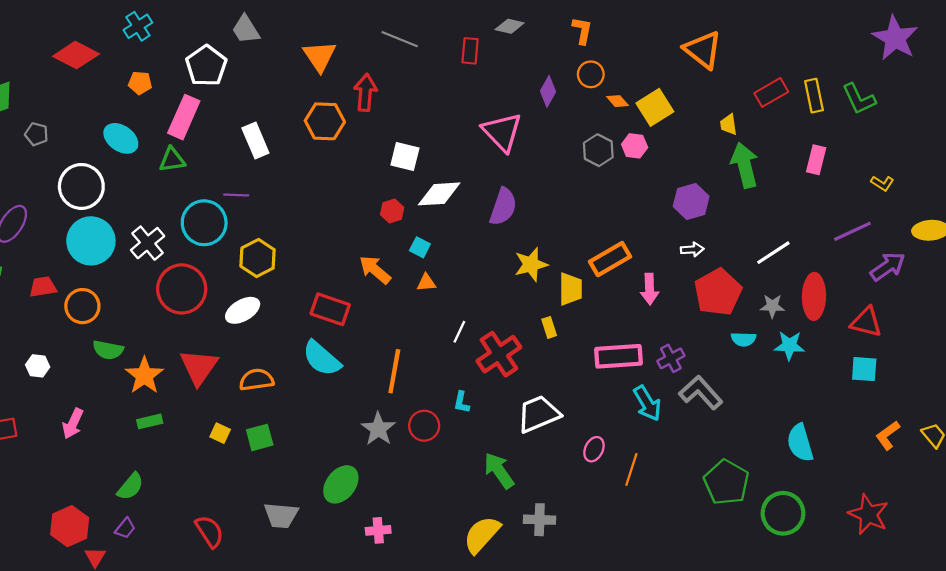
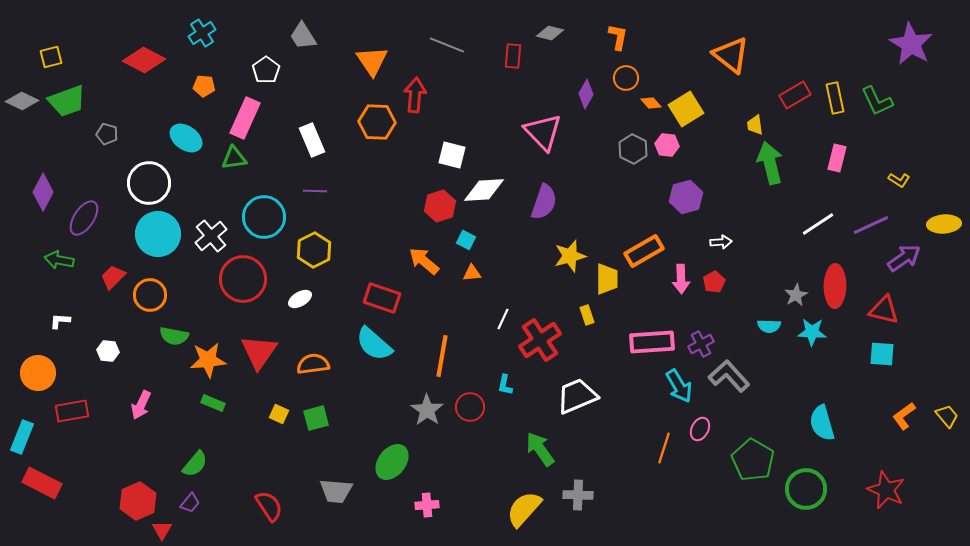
white pentagon: (206, 66) -> (266, 70), size x0.7
purple line: (236, 195) -> (315, 191), moved
purple hexagon: (691, 201) -> (686, 197), moved
red hexagon: (392, 211) -> (440, 206), size x1.4
white line: (773, 253) -> (818, 224), moved
red trapezoid: (43, 287) -> (113, 277), turned -36
red pentagon: (718, 292) -> (714, 282), moved, size x0.5
gray star: (772, 306) -> (796, 295), turned -30
white ellipse: (243, 310) -> (300, 299), size x0.7
orange star: (144, 375) -> (208, 360), turned 30
green rectangle: (150, 421) -> (213, 403), turned 35
pink ellipse: (594, 449) -> (700, 429), moved

